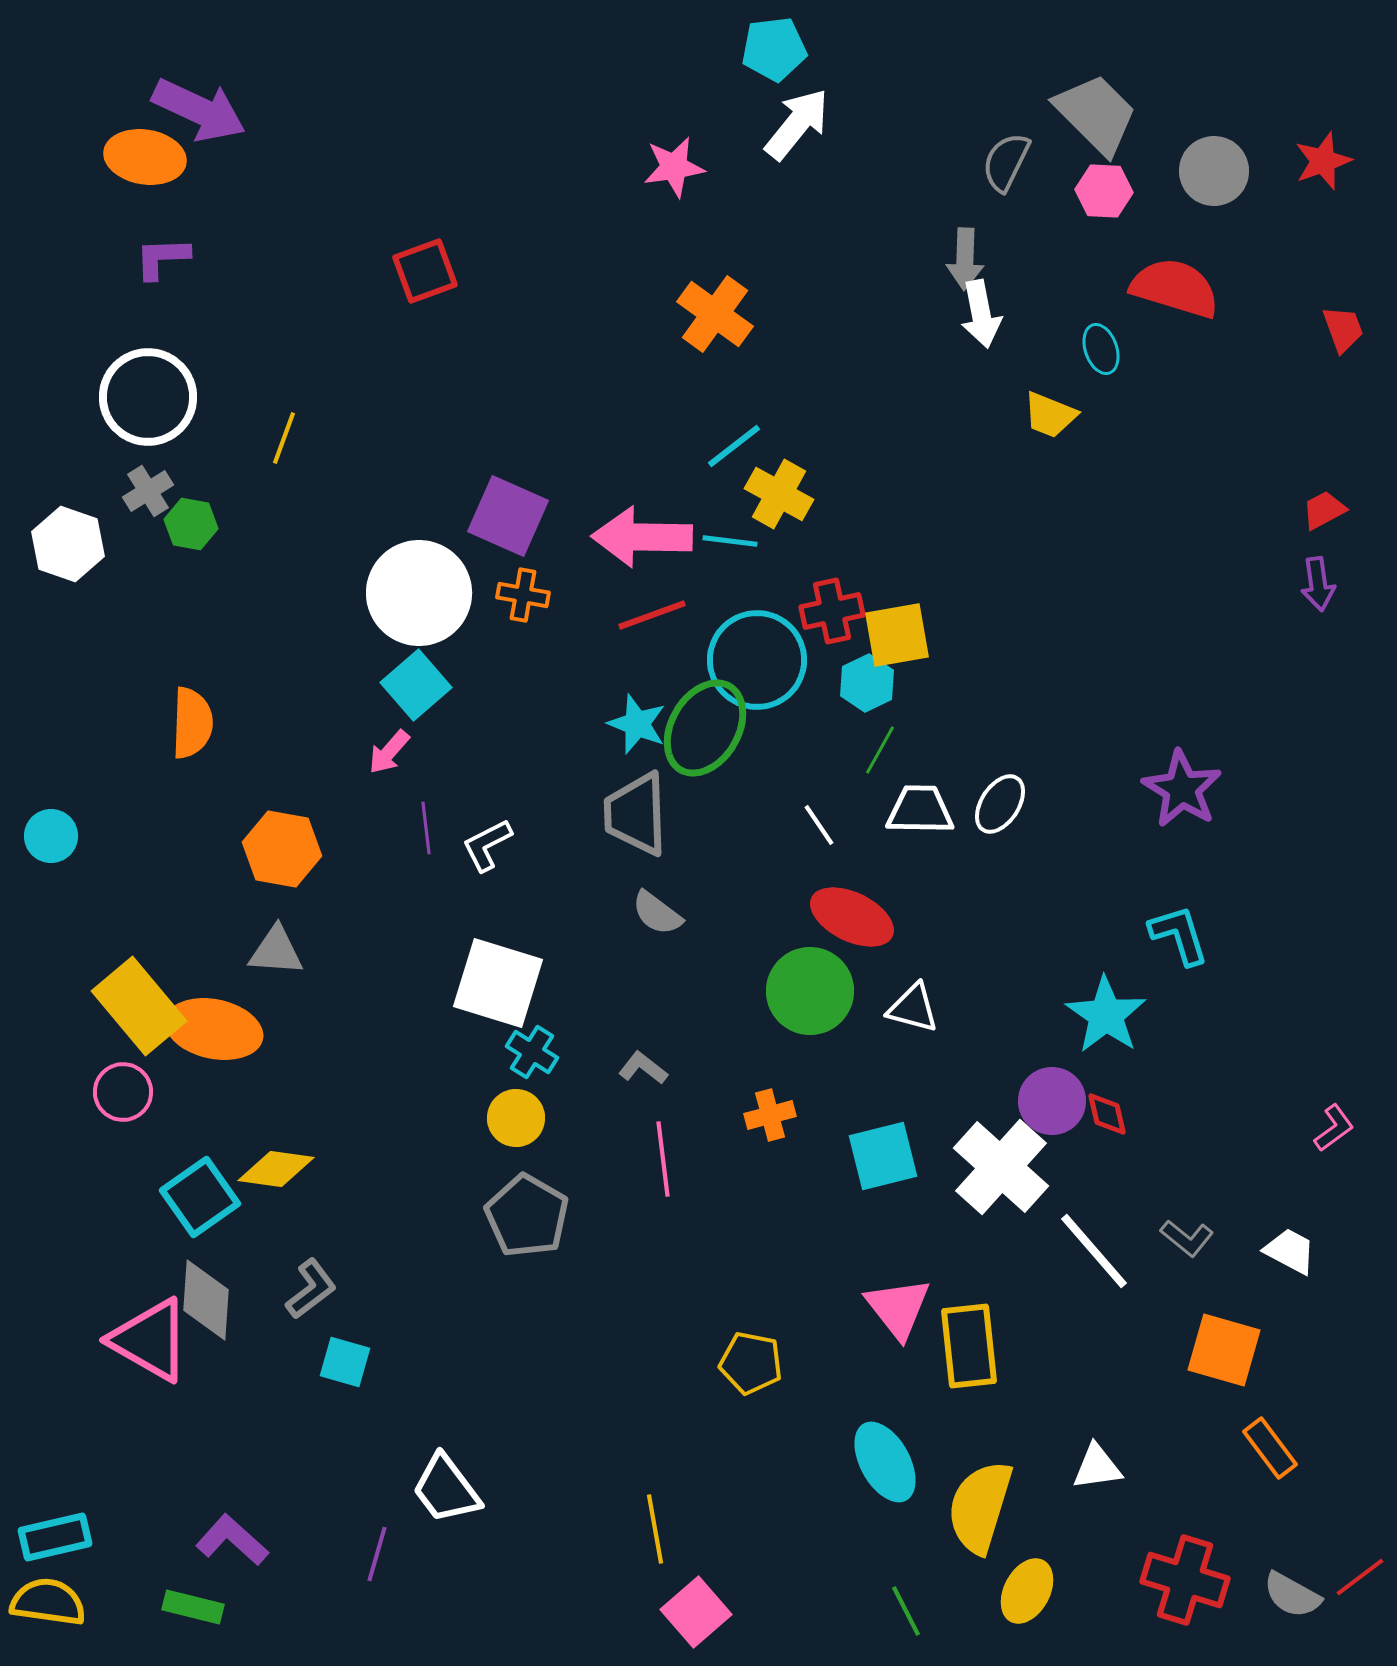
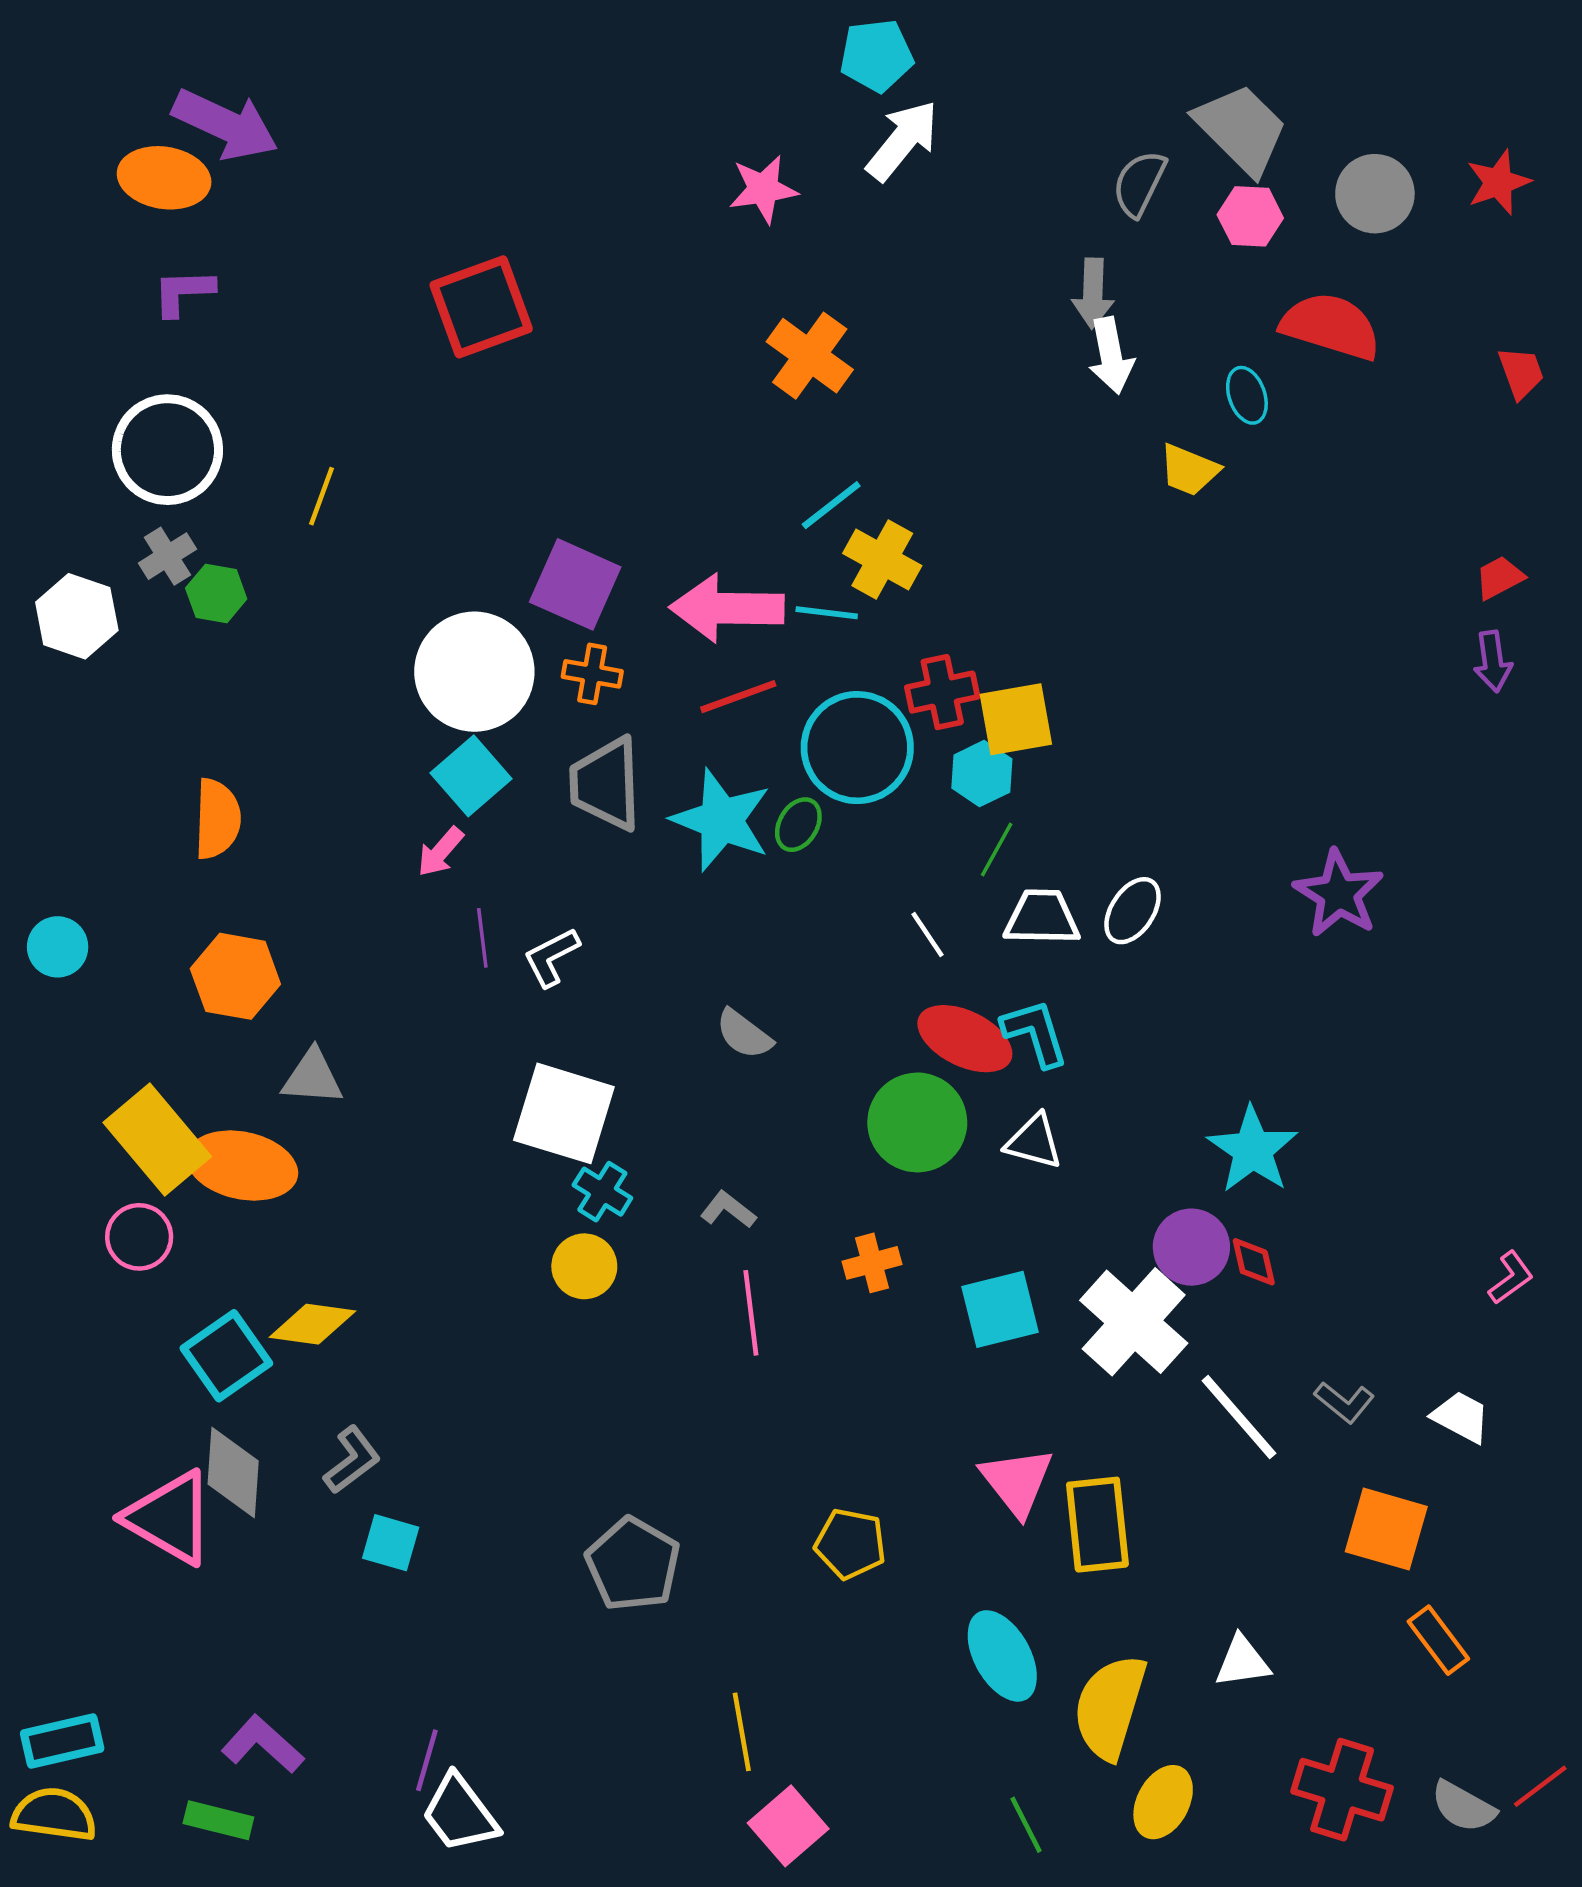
red square: (425, 271) -> (481, 307), size x1.4
cyan star: (637, 724) -> (721, 820), size x1.5
green ellipse: (705, 728) -> (798, 825), size x0.5
gray trapezoid: (636, 814) -> (606, 784), moved
orange hexagon: (282, 849) -> (235, 976), moved
cyan L-shape: (1179, 935) -> (1035, 1033), moved
gray pentagon: (527, 1216) -> (633, 1564), moved
white trapezoid: (446, 1489) -> (460, 1813), moved

